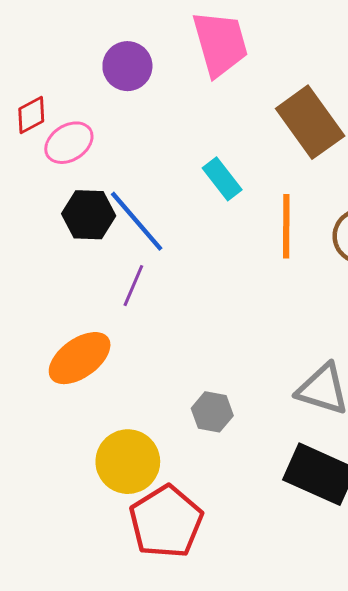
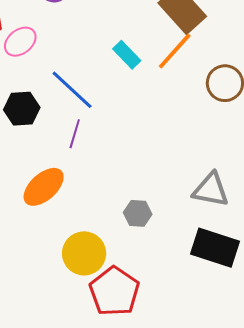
black hexagon: (89, 215) -> (22, 109), moved
orange line: (286, 226) -> (175, 51), moved, turned 48

